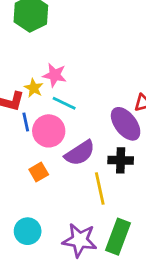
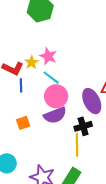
pink circle: (49, 131) -> (56, 96), moved
black cross: (121, 160) -> (83, 126), turned -30
yellow line: (100, 188) -> (77, 145), moved

